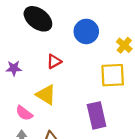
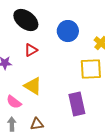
red triangle: (54, 61) -> (31, 50), moved

